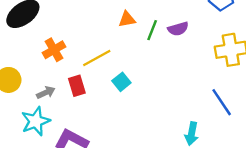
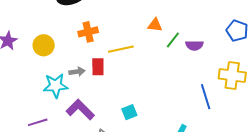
cyan square: (121, 82) -> (129, 112), moved
gray arrow: (46, 92) -> (77, 72), moved
blue line: (222, 102) -> (206, 97), moved

